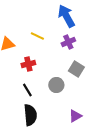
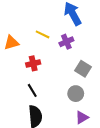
purple cross: (68, 42) -> (66, 42), moved
gray circle: (56, 85) -> (76, 94), moved

